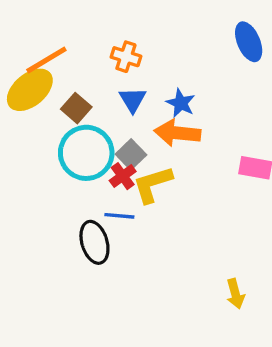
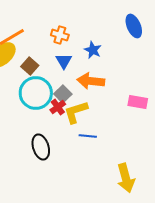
blue star: (181, 103) -> (93, 50), moved
blue line: (119, 216) -> (88, 136), moved
yellow arrow: (235, 294) -> (126, 178), size x1.6

